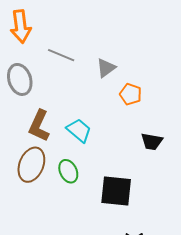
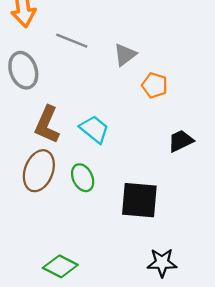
black trapezoid: (152, 142) -> (181, 141), turned 145

